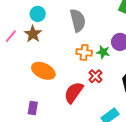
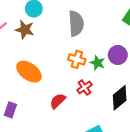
brown star: (33, 34) -> (25, 30), turned -30
red semicircle: (74, 92) -> (58, 101), size x0.7

